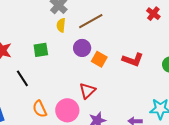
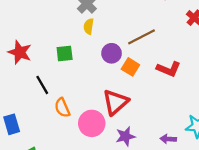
brown line: (91, 21) -> (142, 37), moved
red triangle: (87, 91) -> (115, 102), size x1.4
orange semicircle: (40, 109) -> (62, 108), moved

